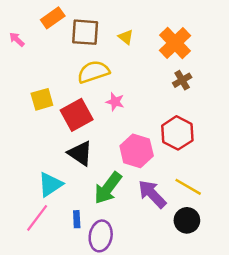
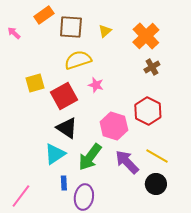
yellow triangle: (126, 37) -> (105, 31), turned 40
cyan triangle: (50, 184) -> (55, 154), moved
pink line: (37, 218) -> (21, 196), moved

